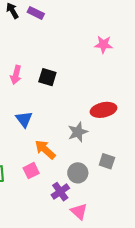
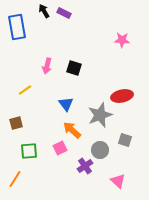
blue triangle: (24, 119) -> (66, 104), moved
gray star: (78, 132) -> (100, 115), size x1.4
pink triangle: (79, 211) -> (118, 181), moved

